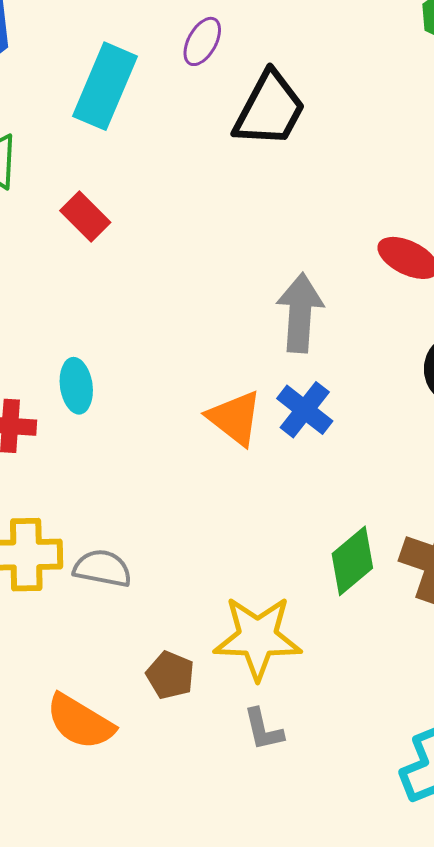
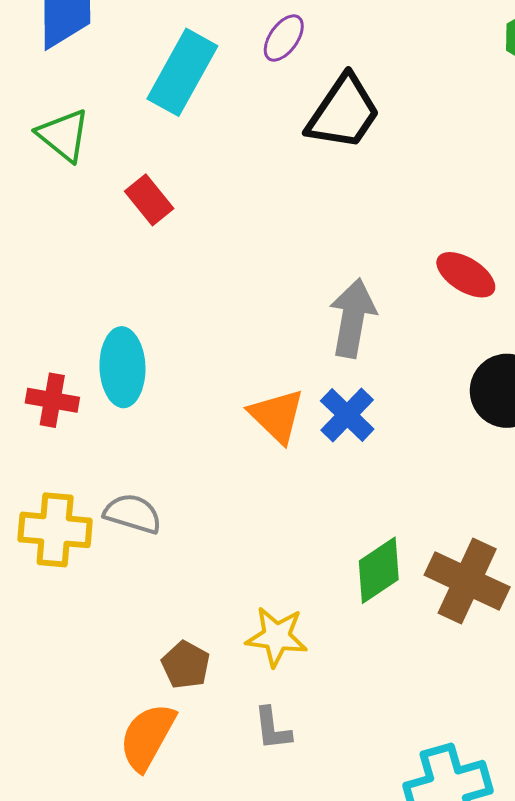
cyan ellipse: (76, 386) -> (122, 367), size x1.4
gray semicircle: (102, 568) -> (133, 514), moved
yellow star: (258, 638) -> (277, 637), size x0.7
orange semicircle: (80, 722) -> (147, 737), moved, turned 82

